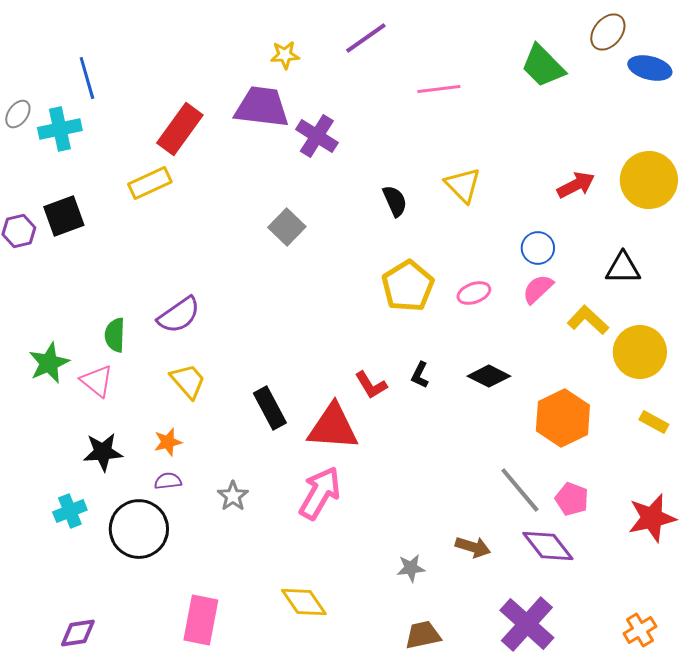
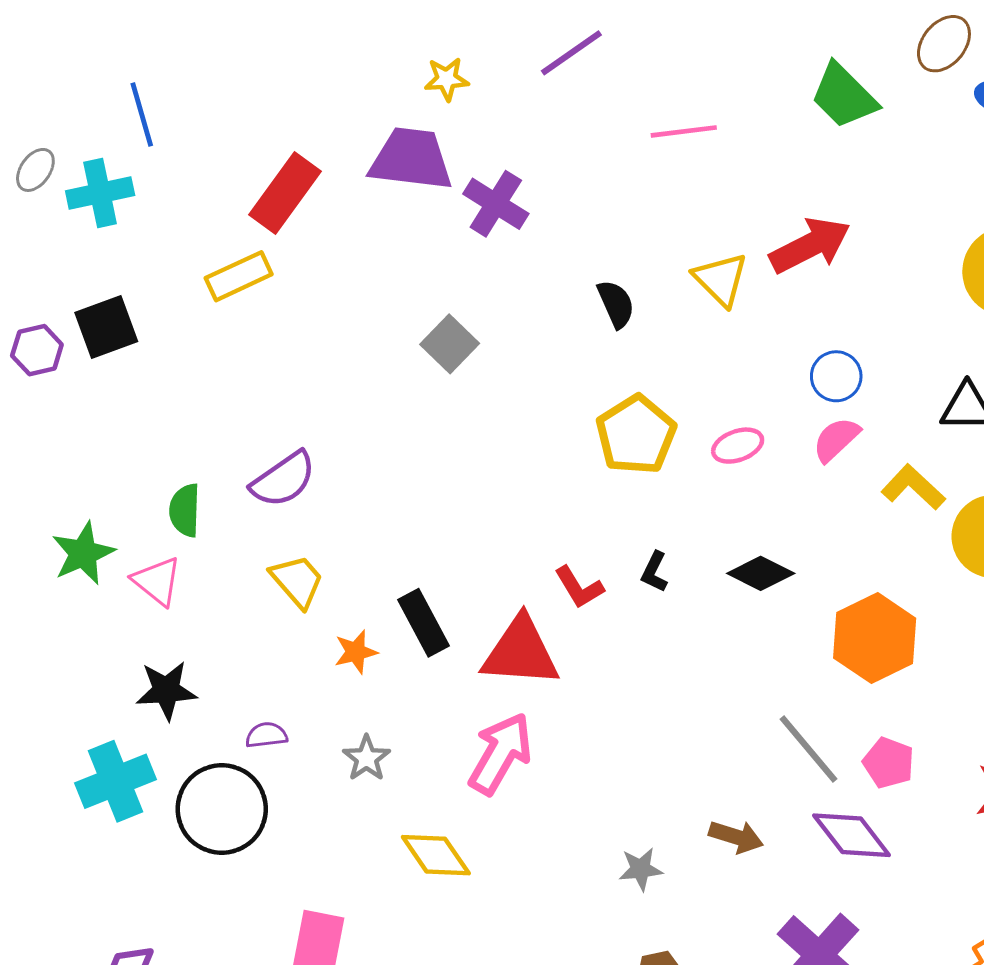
red arrow: (576, 185) -> (810, 245), moved, size x1.4
orange star: (168, 442) -> (356, 652), moved
cyan cross: (70, 511) -> (115, 781), size x1.5
yellow diamond: (304, 602) -> (436, 855), moved

